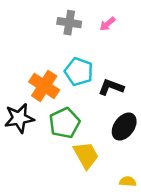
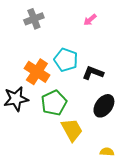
gray cross: (69, 23) -> (34, 19), moved, turned -30

